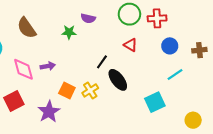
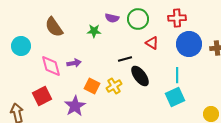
green circle: (129, 14) -> (138, 19), moved
blue circle: (170, 46) -> (189, 44), size x1.6
black line: (102, 62) -> (125, 59), turned 40
cyan line: (175, 75) -> (177, 75), moved, turned -56

